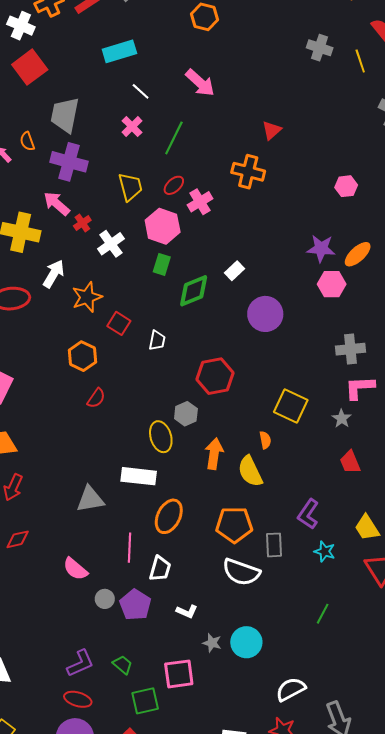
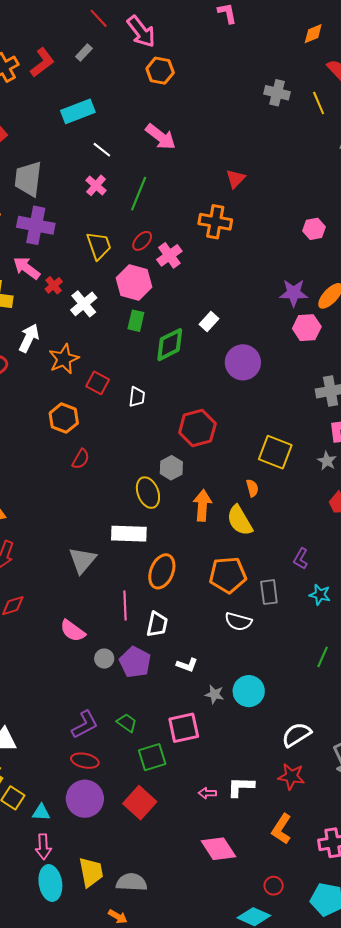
gray triangle: (90, 499) -> (82, 560), turned -36
purple L-shape: (308, 514) -> (301, 559), size x0.7
white semicircle: (241, 572) -> (238, 621), size x0.7

